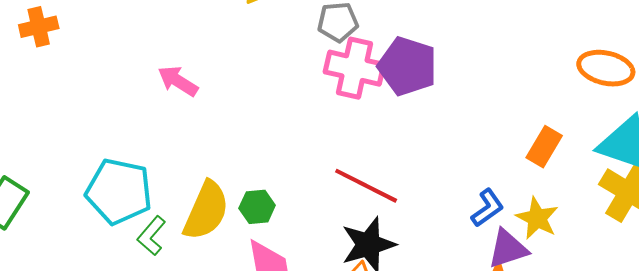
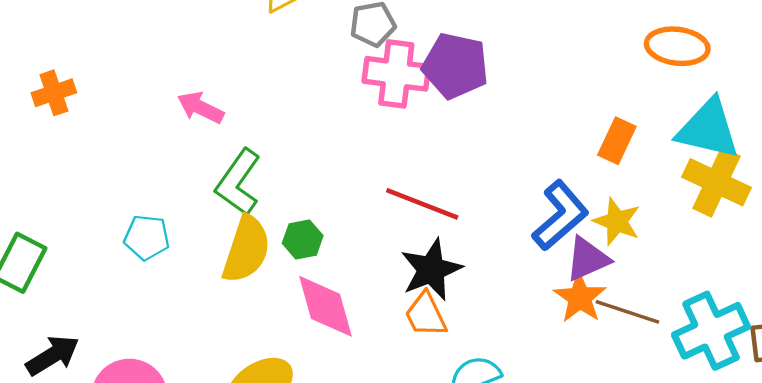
orange cross: (39, 27) -> (54, 93), moved
cyan pentagon: (119, 191) -> (147, 237), size x0.6
blue L-shape: (487, 208) -> (560, 215), size x1.6
green L-shape: (152, 236) -> (238, 182), moved, size x1.5

